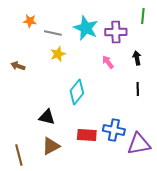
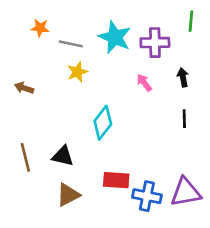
blue cross: (114, 130) -> (147, 196), moved
brown line: (19, 155) -> (25, 157), moved

